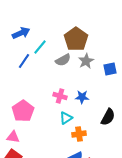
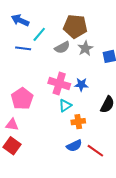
blue arrow: (21, 33) -> (20, 20), turned -132
brown pentagon: (76, 39) -> (75, 26), turned -30
blue line: (24, 61) -> (23, 48), turned 63
pink cross: (60, 96) -> (59, 84), size x1.5

